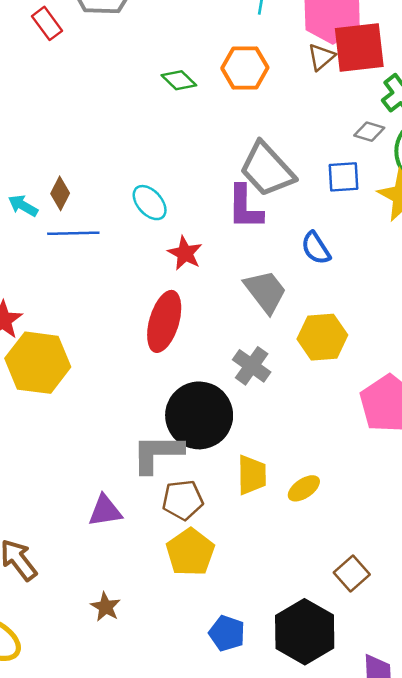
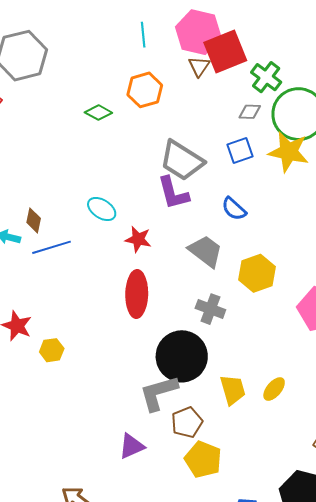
yellow hexagon: (38, 363) -> (52, 350), size x0.5

